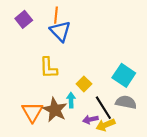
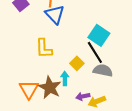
cyan square: (124, 75) -> (99, 35), moved
gray semicircle: (126, 102) -> (103, 70), moved
black line: (103, 108) -> (95, 52), moved

